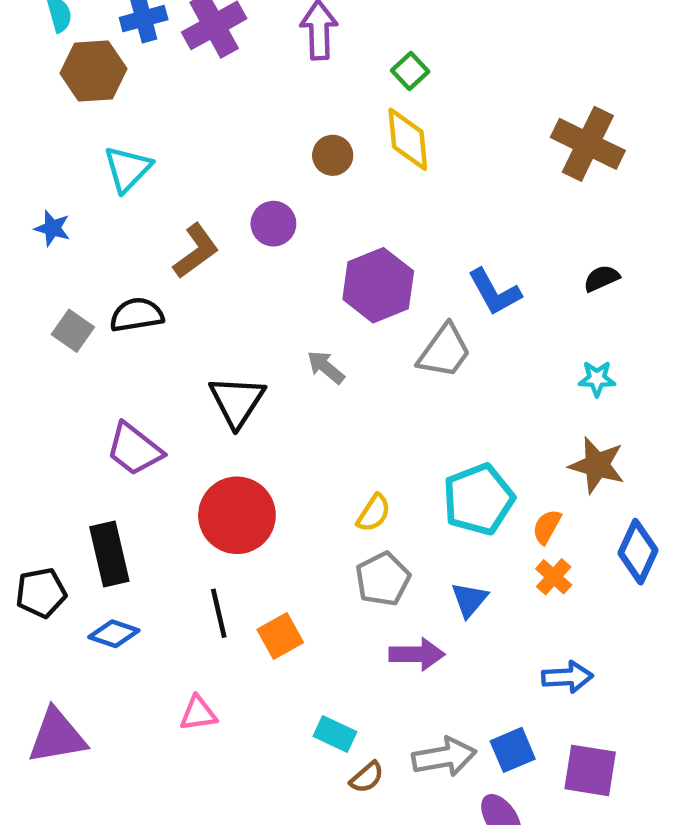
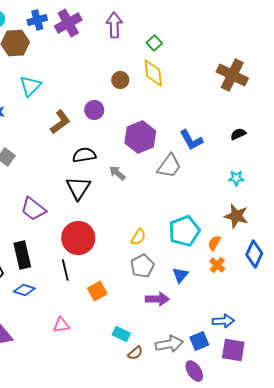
black semicircle: (137, 315) -> (84, 155), moved
black line: (219, 613) -> (65, 270), moved
blue arrow: (567, 677) -> (223, 321), moved

